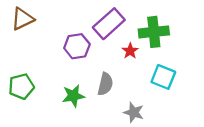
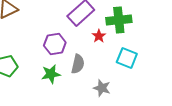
purple hexagon: (77, 46) -> (55, 44), moved

